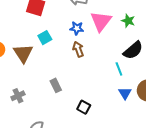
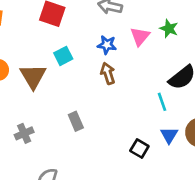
pink triangle: (101, 21) -> (140, 36), size x0.7
green star: (128, 21) -> (169, 29), moved
black square: (84, 107) -> (139, 148), moved

